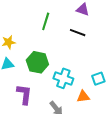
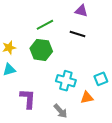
green line: (46, 21) -> (45, 25), turned 48
green hexagon: (37, 62) -> (41, 50), moved

